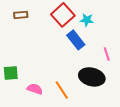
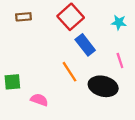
cyan star: (87, 20) -> (119, 22), moved
orange line: (62, 90) -> (69, 72), moved

